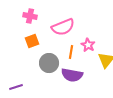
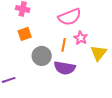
pink semicircle: (63, 27) -> (70, 17), moved

